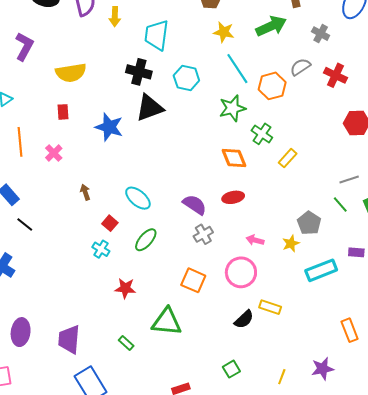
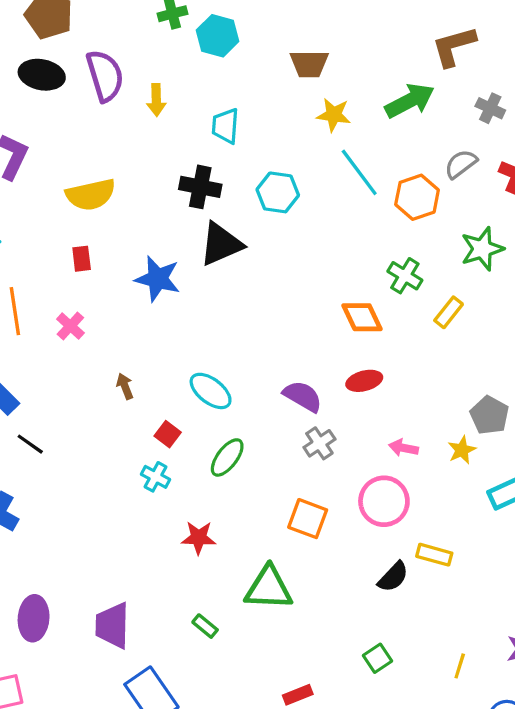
cyan trapezoid: (157, 35) -> (225, 126), size x0.7
green star: (232, 108) -> (482, 249), moved

